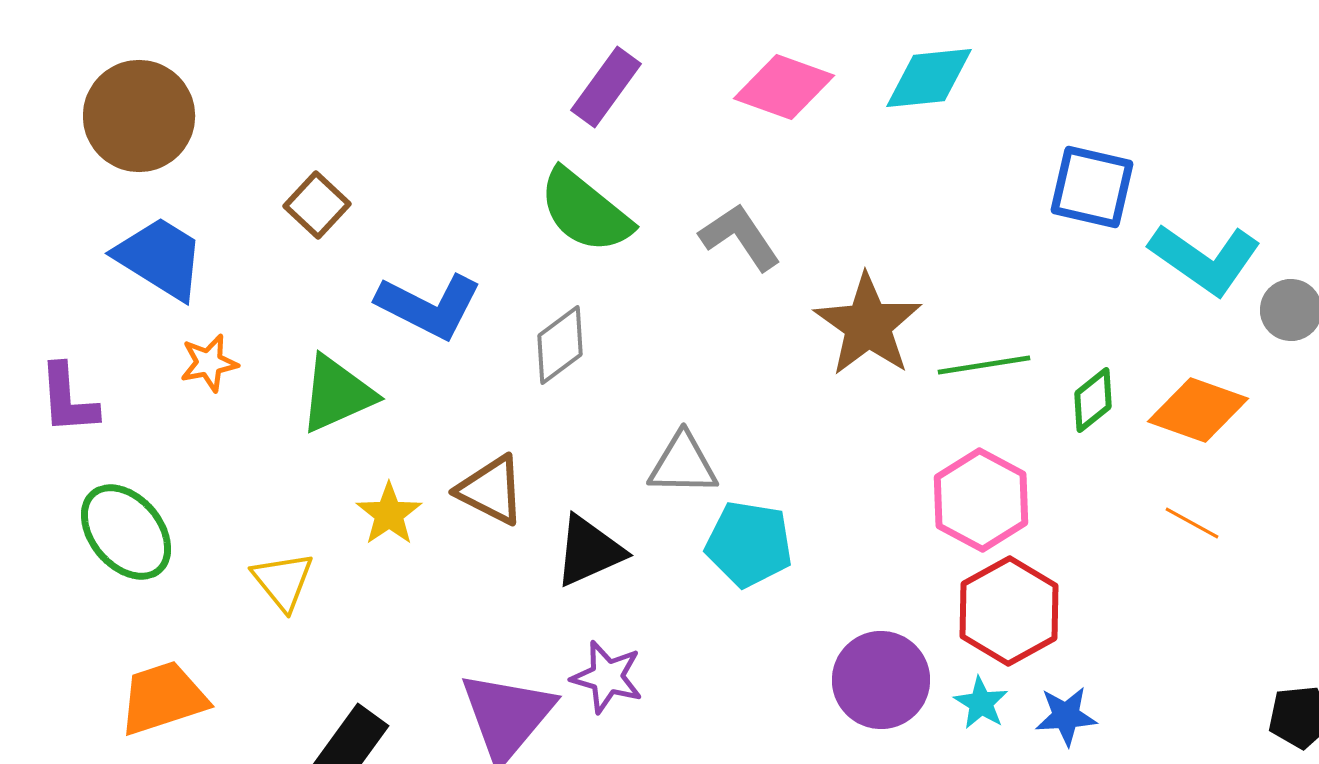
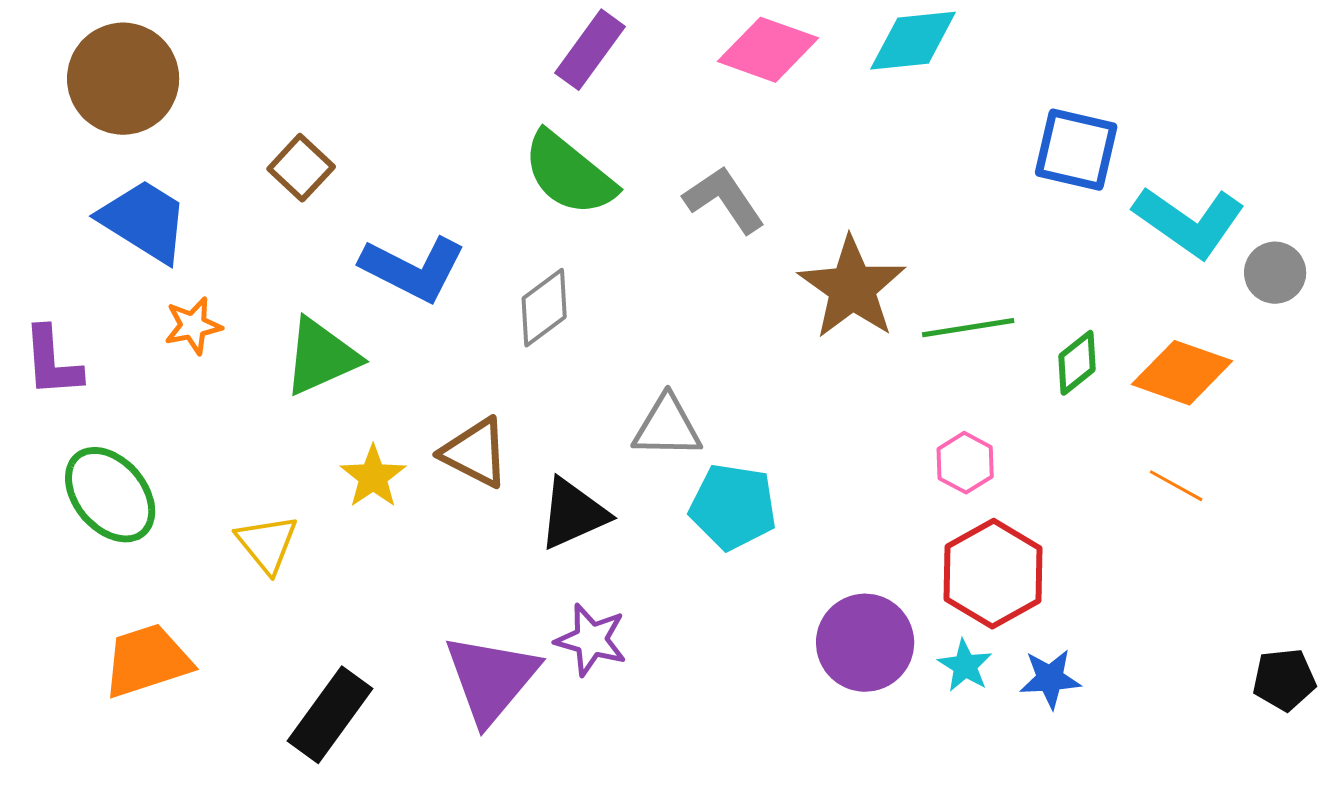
pink hexagon: (981, 500) -> (965, 463), size x0.6

